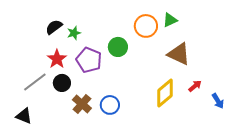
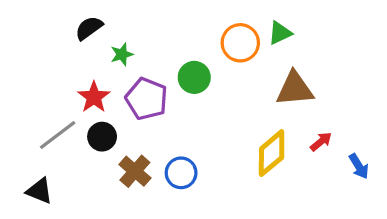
black semicircle: (54, 27) -> (89, 28), moved
brown triangle: (179, 54) -> (295, 89), turned -30

